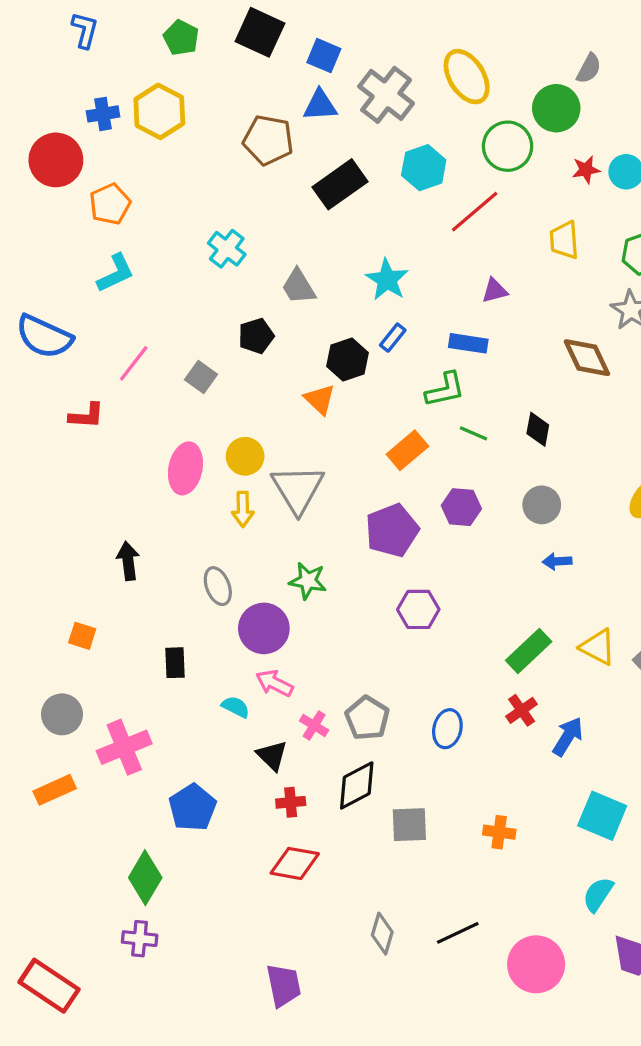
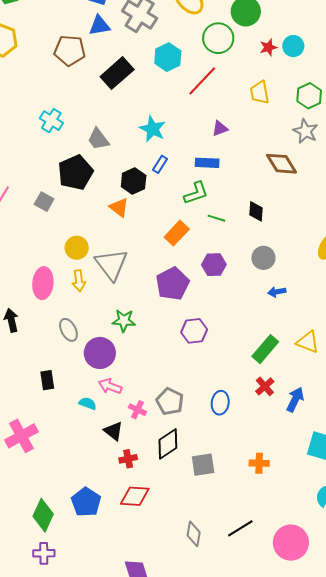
black pentagon: (256, 336) -> (75, 172), size x1.6
pink ellipse: (185, 468) -> (43, 283), moved
blue pentagon: (193, 808) -> (86, 502), moved

